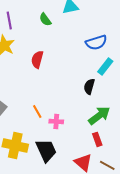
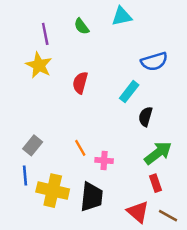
green semicircle: (45, 19) -> (82, 26), moved
cyan rectangle: (105, 66) -> (129, 92), moved
black trapezoid: (46, 150) -> (92, 197), turned 30

